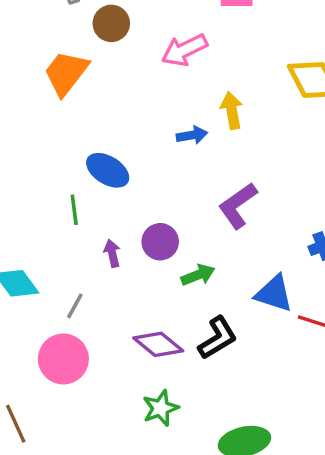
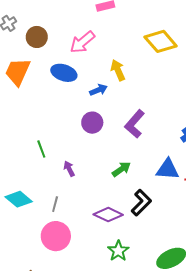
blue ellipse: (108, 170) -> (64, 73), moved
purple circle: (160, 242) -> (92, 123), moved

